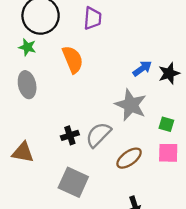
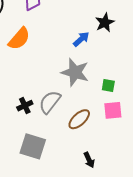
orange semicircle: (73, 60) -> (19, 39), turned 70
black star: (169, 73) -> (105, 23), moved

